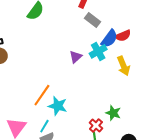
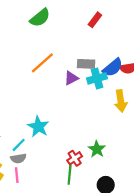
gray rectangle: (92, 20) -> (86, 64), moved, turned -49
orange line: (42, 95) -> (42, 63), moved

